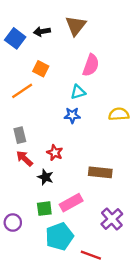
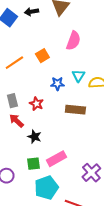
orange square: (41, 69) -> (42, 56), moved, turned 32
cyan triangle: (78, 92) -> (78, 76), moved, turned -40
red star: (55, 153) -> (36, 104), moved
brown rectangle: (100, 172) -> (75, 110), moved

